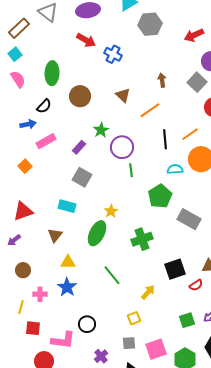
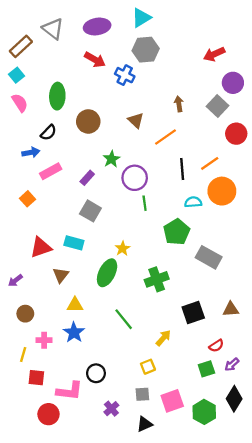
gray hexagon: (150, 24) -> (146, 50), moved
red triangle: (23, 211) -> (41, 247), moved
red semicircle: (196, 285) -> (216, 346), moved

